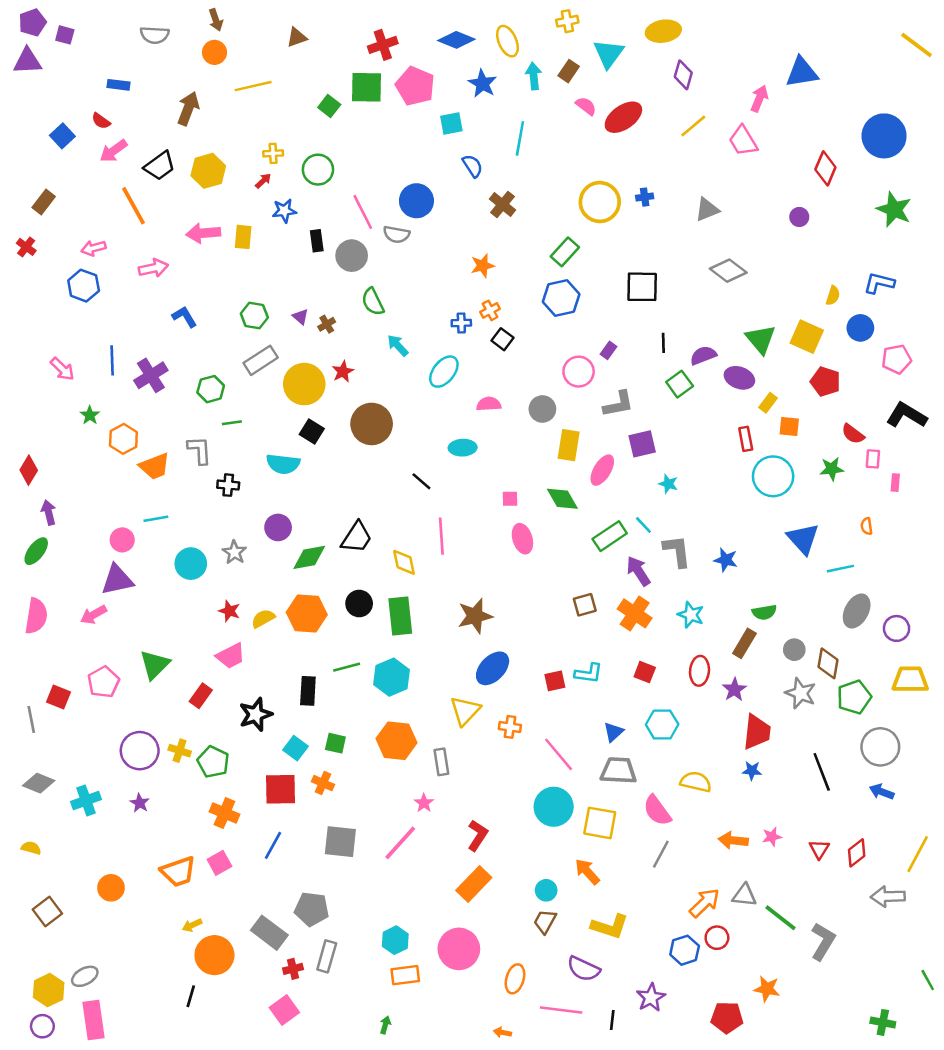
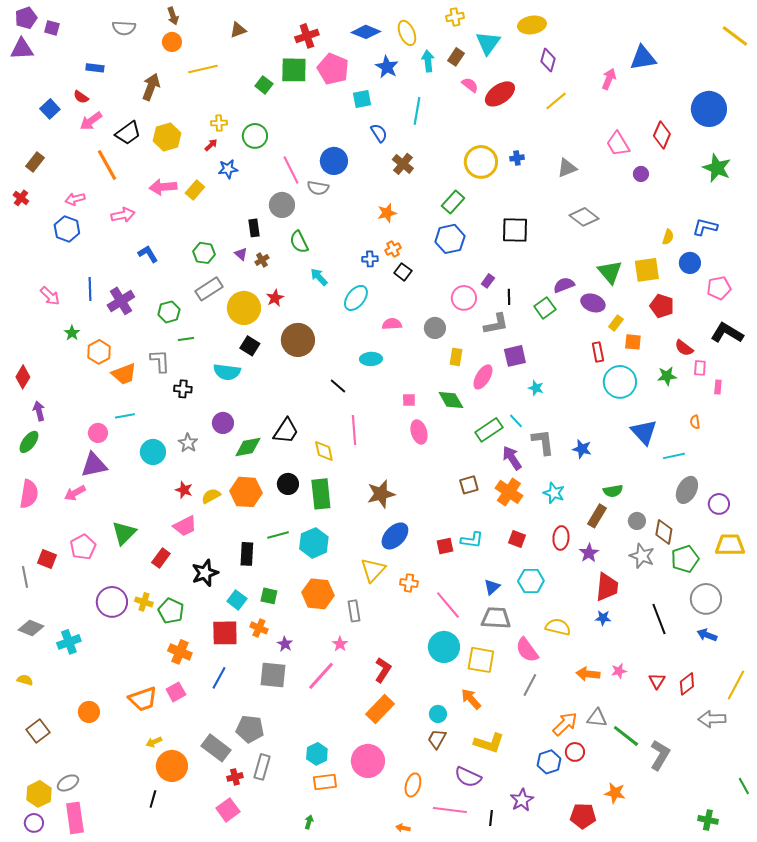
pink trapezoid: (743, 141) -> (618, 144), moved
yellow rectangle: (243, 237) -> (195, 190), turned 36
black rectangle: (317, 241) -> (254, 228), moved
yellow square: (807, 337) -> (647, 270), turned -32
black line: (663, 343) -> (509, 297), moved
yellow rectangle: (569, 445) -> (456, 357), size x0.7
purple star: (140, 803) -> (285, 644), moved

